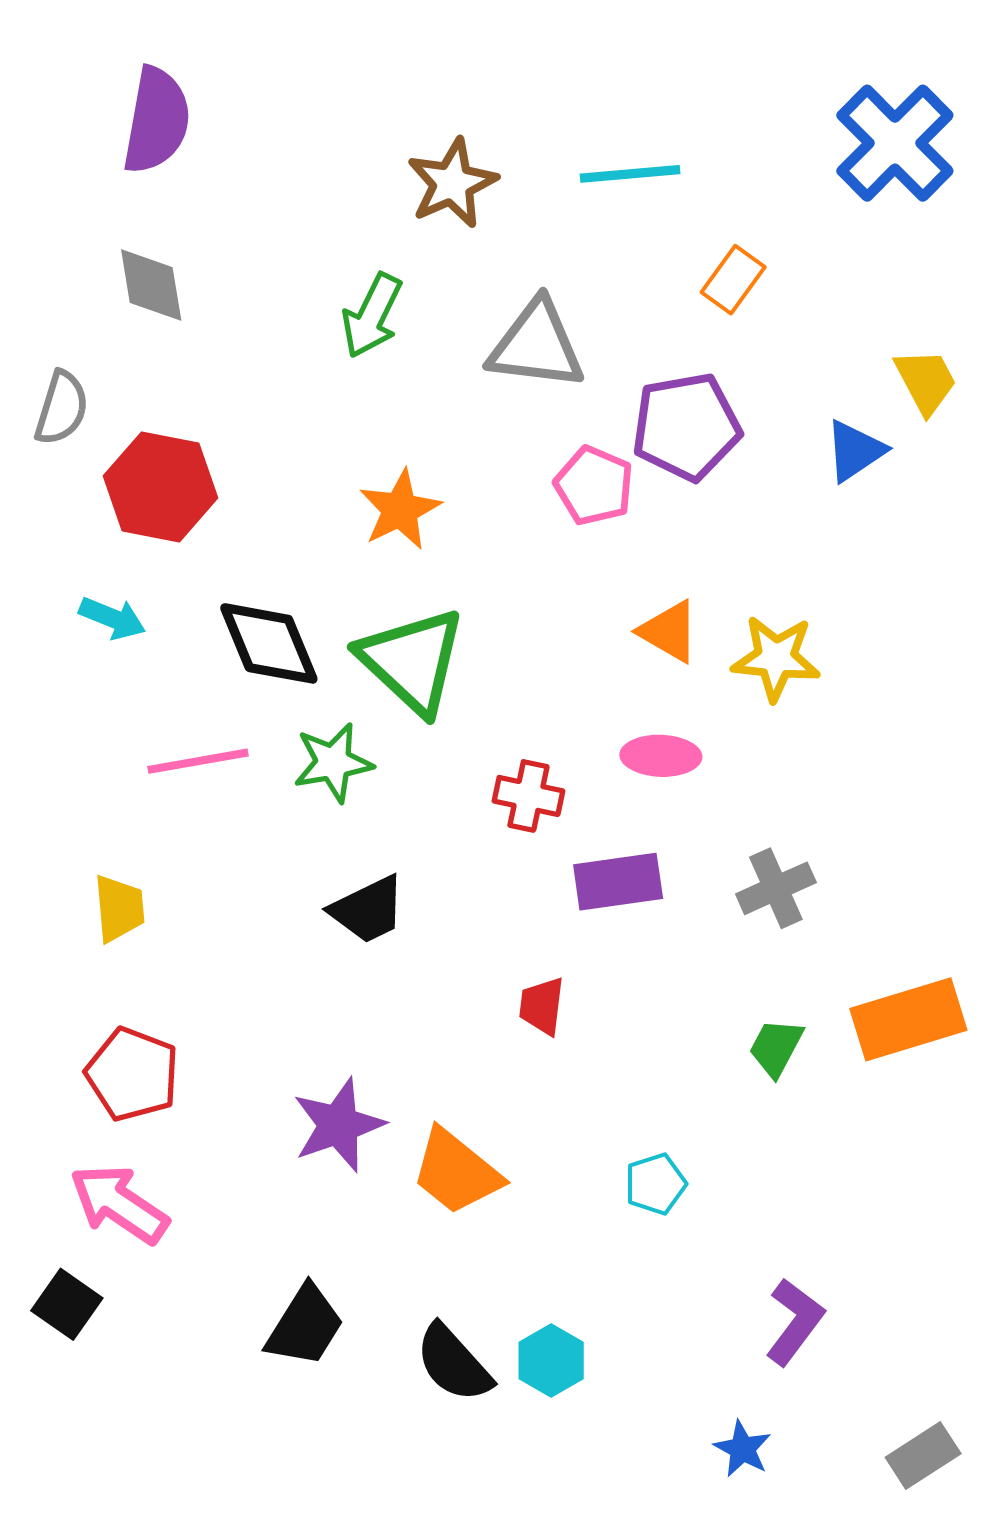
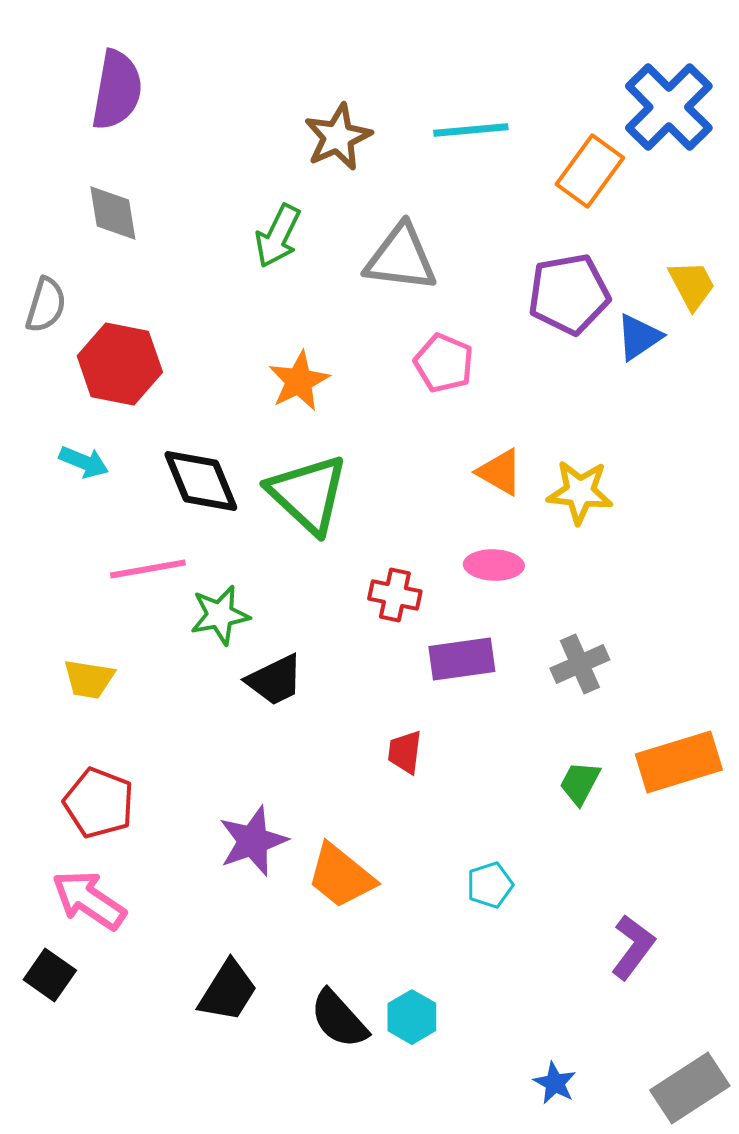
orange rectangle: (733, 280) -> (590, 171), moved, size x1.4
purple pentagon: (686, 427) -> (569, 294), moved
green star: (333, 763) -> (220, 615), moved
yellow trapezoid: (119, 908) -> (89, 679), turned 104
purple L-shape: (795, 1322) -> (633, 947), moved
gray rectangle: (923, 1455) -> (690, 1088), size x1.4

